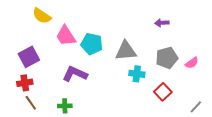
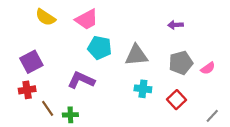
pink trapezoid: (66, 36) -> (87, 19), moved, turned -85
cyan cross: (137, 74) -> (143, 89), moved
brown line: (31, 103) -> (48, 108), moved

